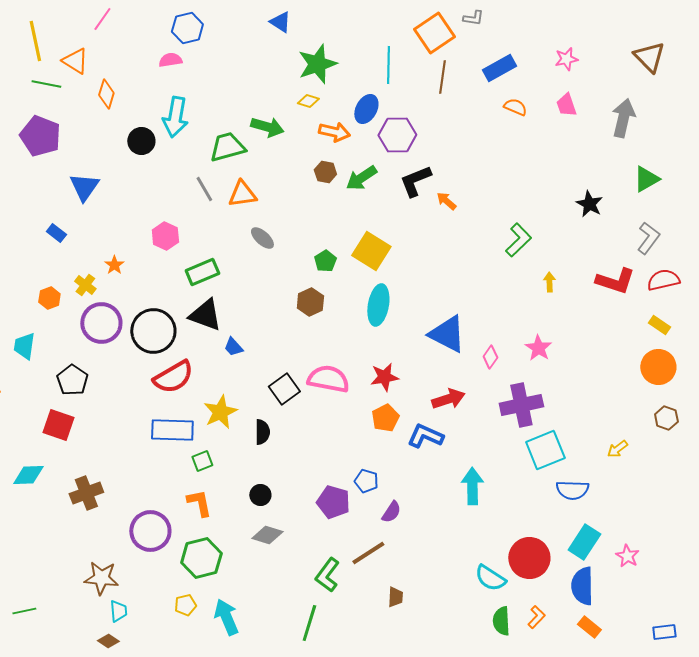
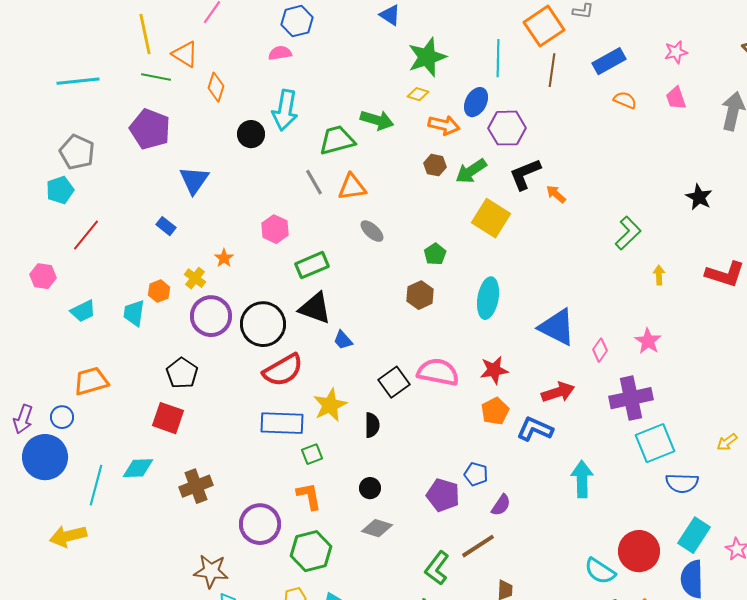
yellow square: (371, 251) -> (491, 218), moved
cyan trapezoid: (24, 346) -> (134, 313), moved

